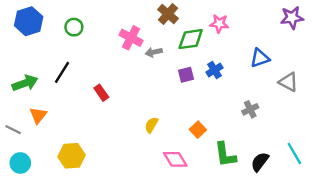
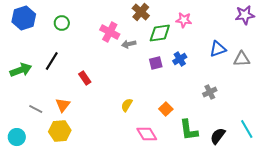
gray triangle: (288, 82) -> (242, 59), moved, turned -30
orange triangle: (38, 115) -> (63, 105), moved
gray line: (13, 130) -> (36, 109), moved

